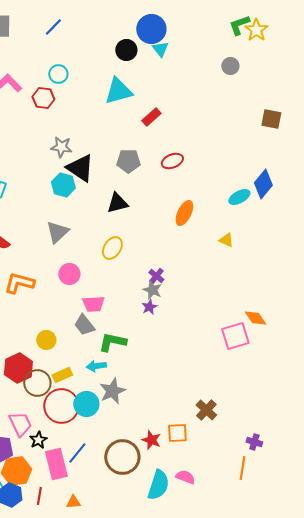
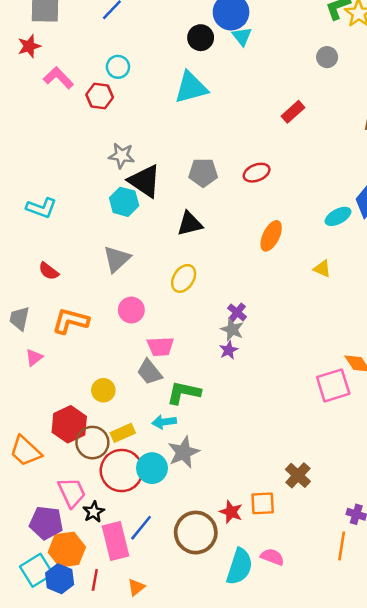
red rectangle: (151, 117) -> (293, 112), moved
orange triangle: (73, 502) -> (136, 587), turned -35

